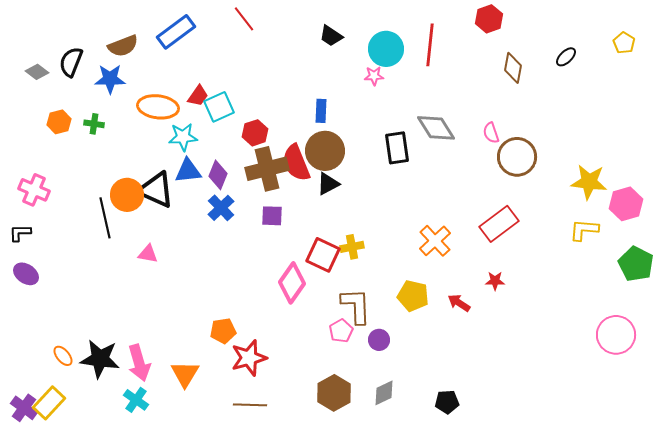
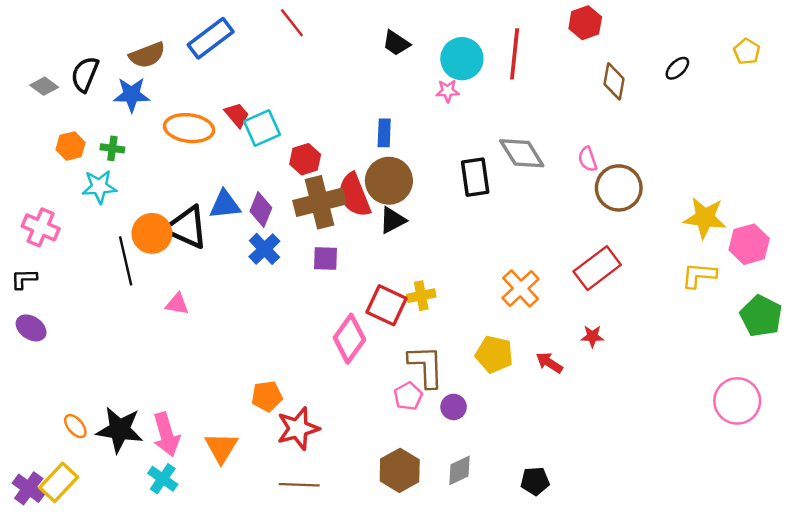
red trapezoid: (198, 96) -> (237, 115), turned -75
cyan star: (183, 137) -> (99, 187), moved

